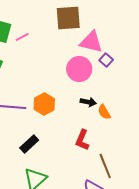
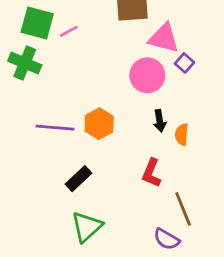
black arrow: (88, 102) -> (160, 121), turned 70
orange semicircle: (104, 112) -> (182, 135), turned 35

